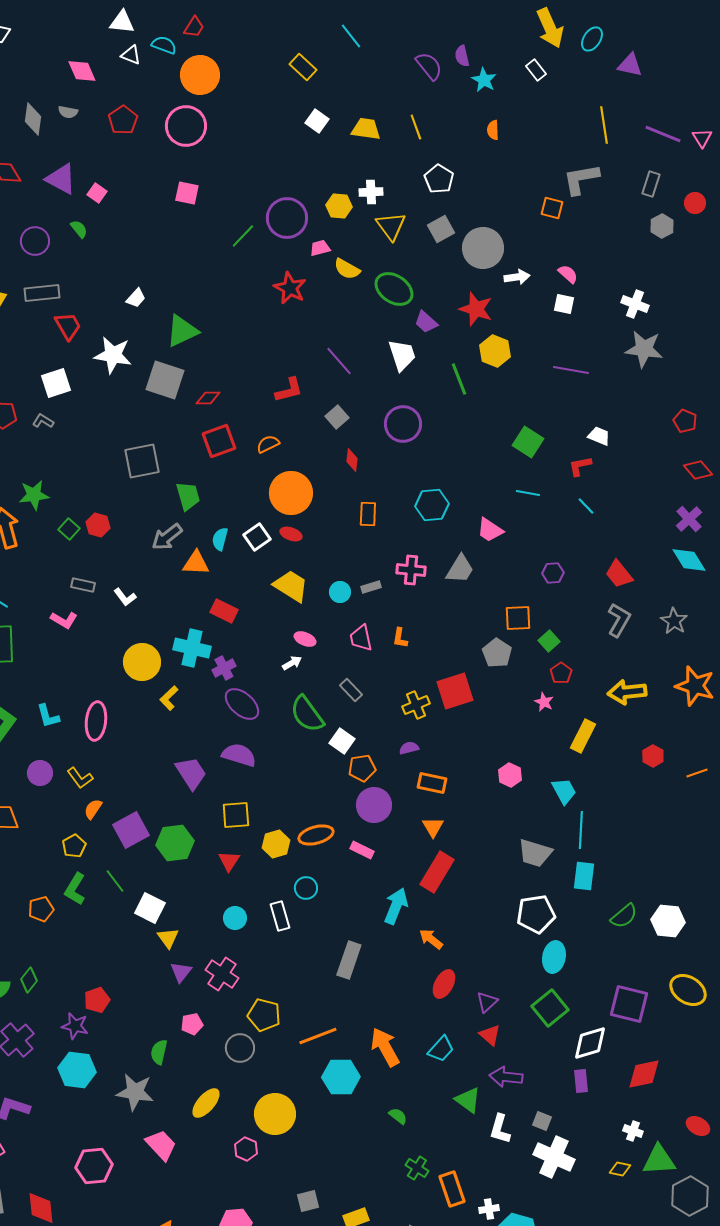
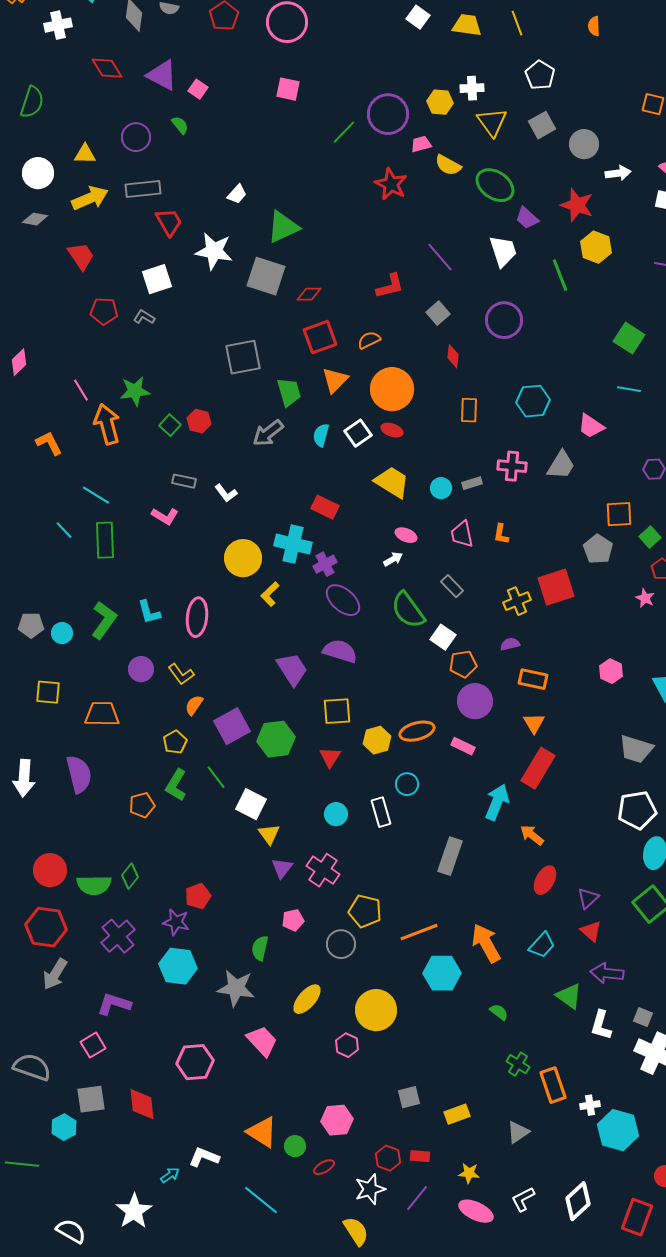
gray circle: (483, 248) -> (584, 144), size x0.7
orange triangle: (196, 563) -> (335, 380), moved, turned -48

